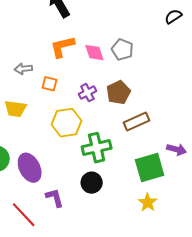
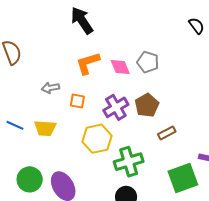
black semicircle: (173, 16) -> (197, 26), turned 90
purple cross: (87, 93) -> (116, 107), size x1.4
brown rectangle: (136, 121) -> (167, 133), size x0.7

